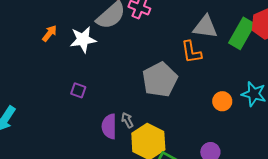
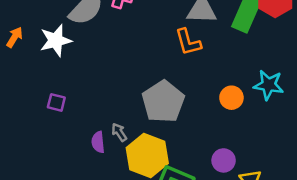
gray pentagon: (160, 80) -> (163, 102), moved
purple semicircle: (109, 126) -> (98, 142), size x0.7

